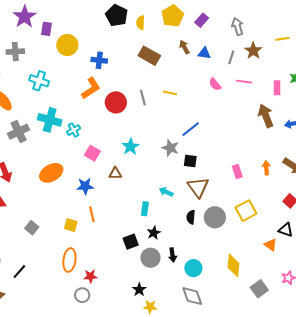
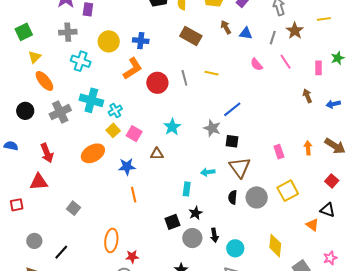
yellow circle: (67, 45) -> (109, 41), moved
gray cross: (15, 52) -> (68, 32), moved
pink line: (244, 82) -> (286, 62), turned 49
brown arrow: (266, 116) -> (307, 96), size x0.6
cyan arrow: (166, 192) -> (208, 172), turned -32
yellow square: (71, 225) -> (113, 130), moved, turned 32

